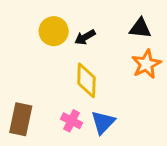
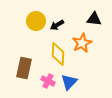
orange star: (146, 64) -> (82, 43), moved
brown rectangle: (21, 119) -> (24, 68), moved

